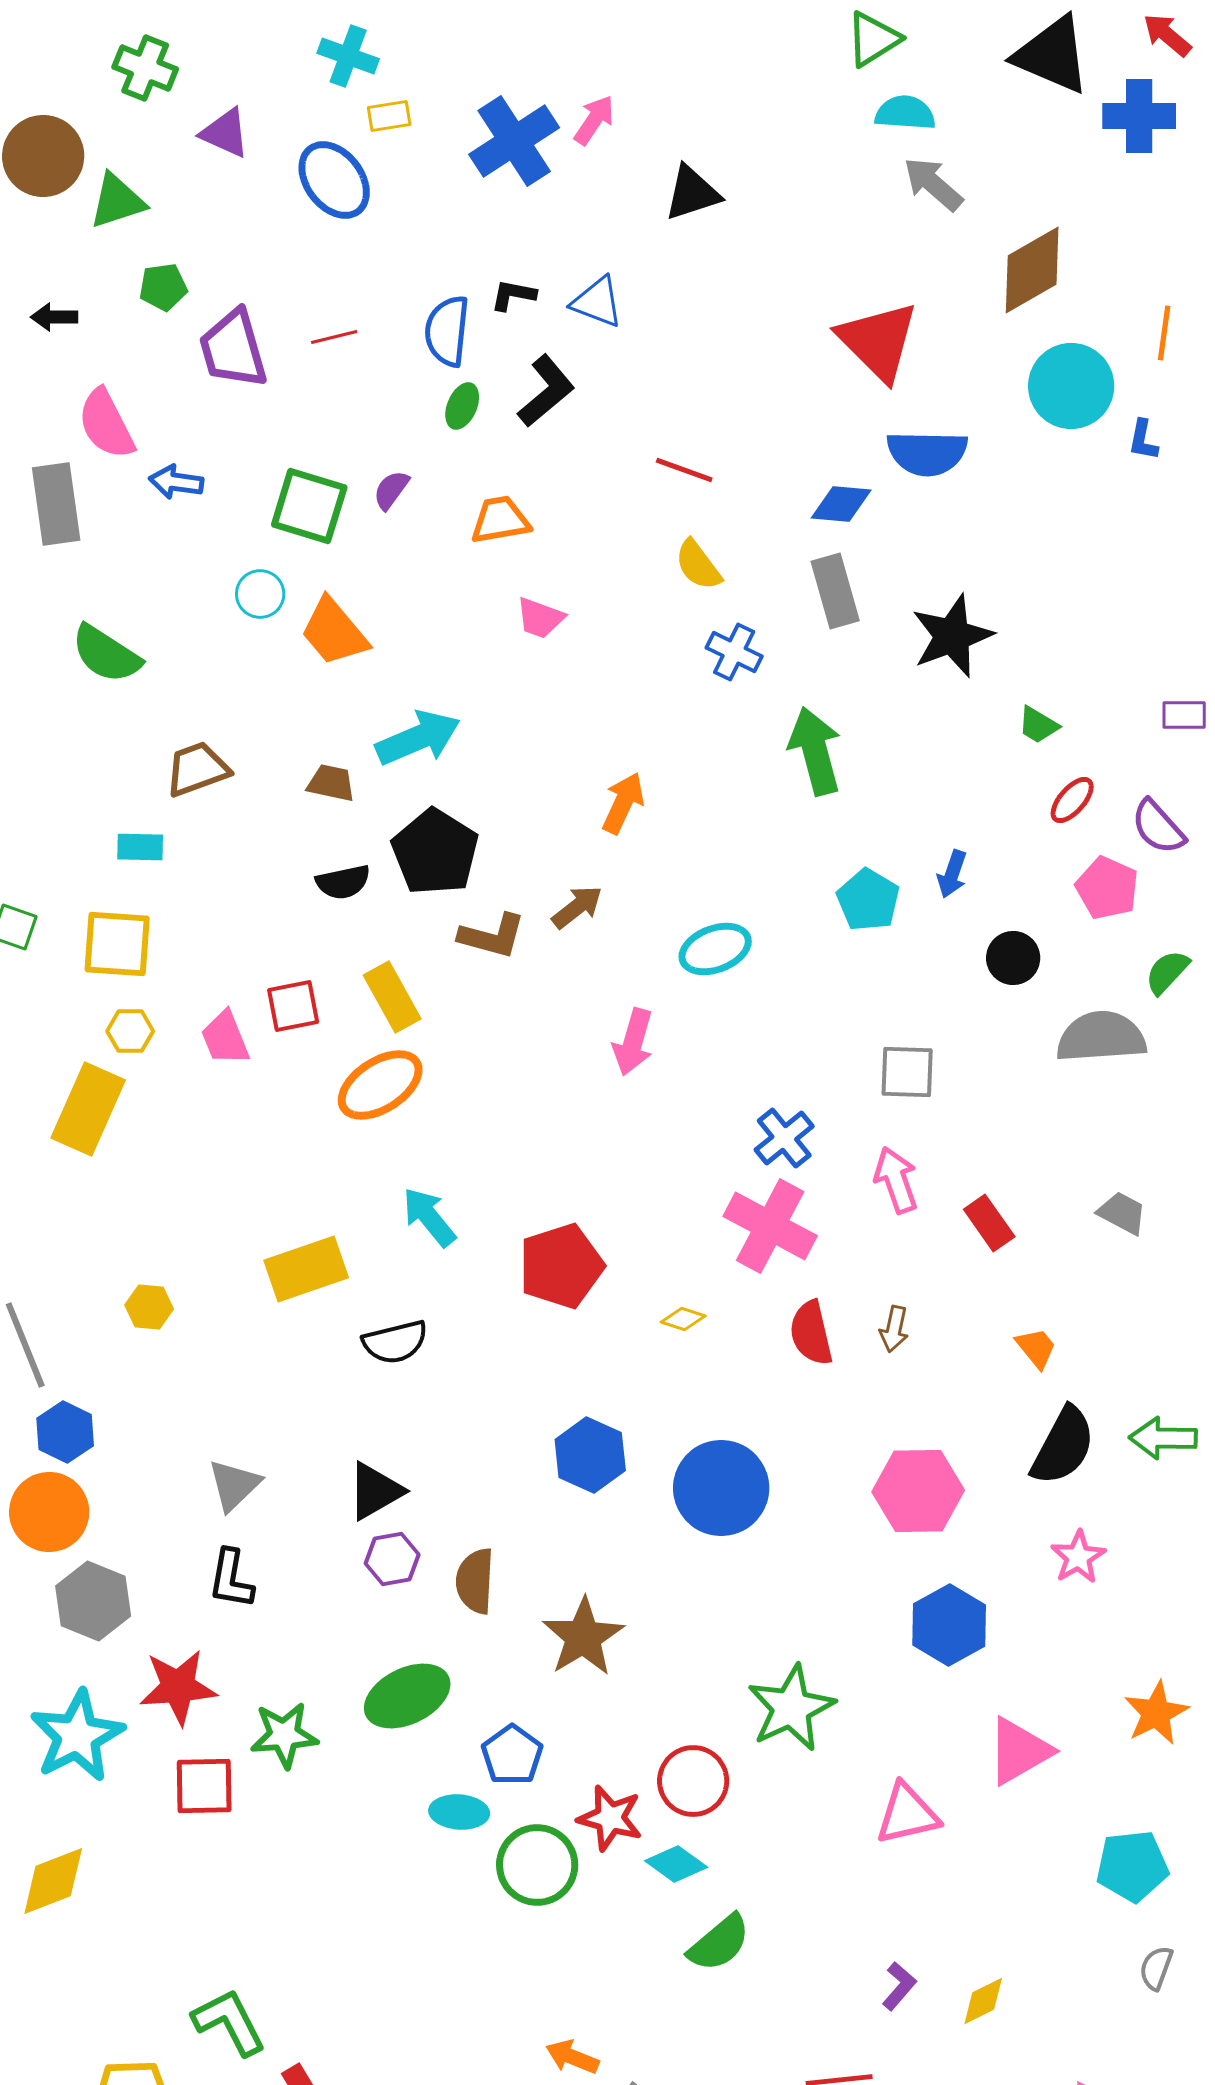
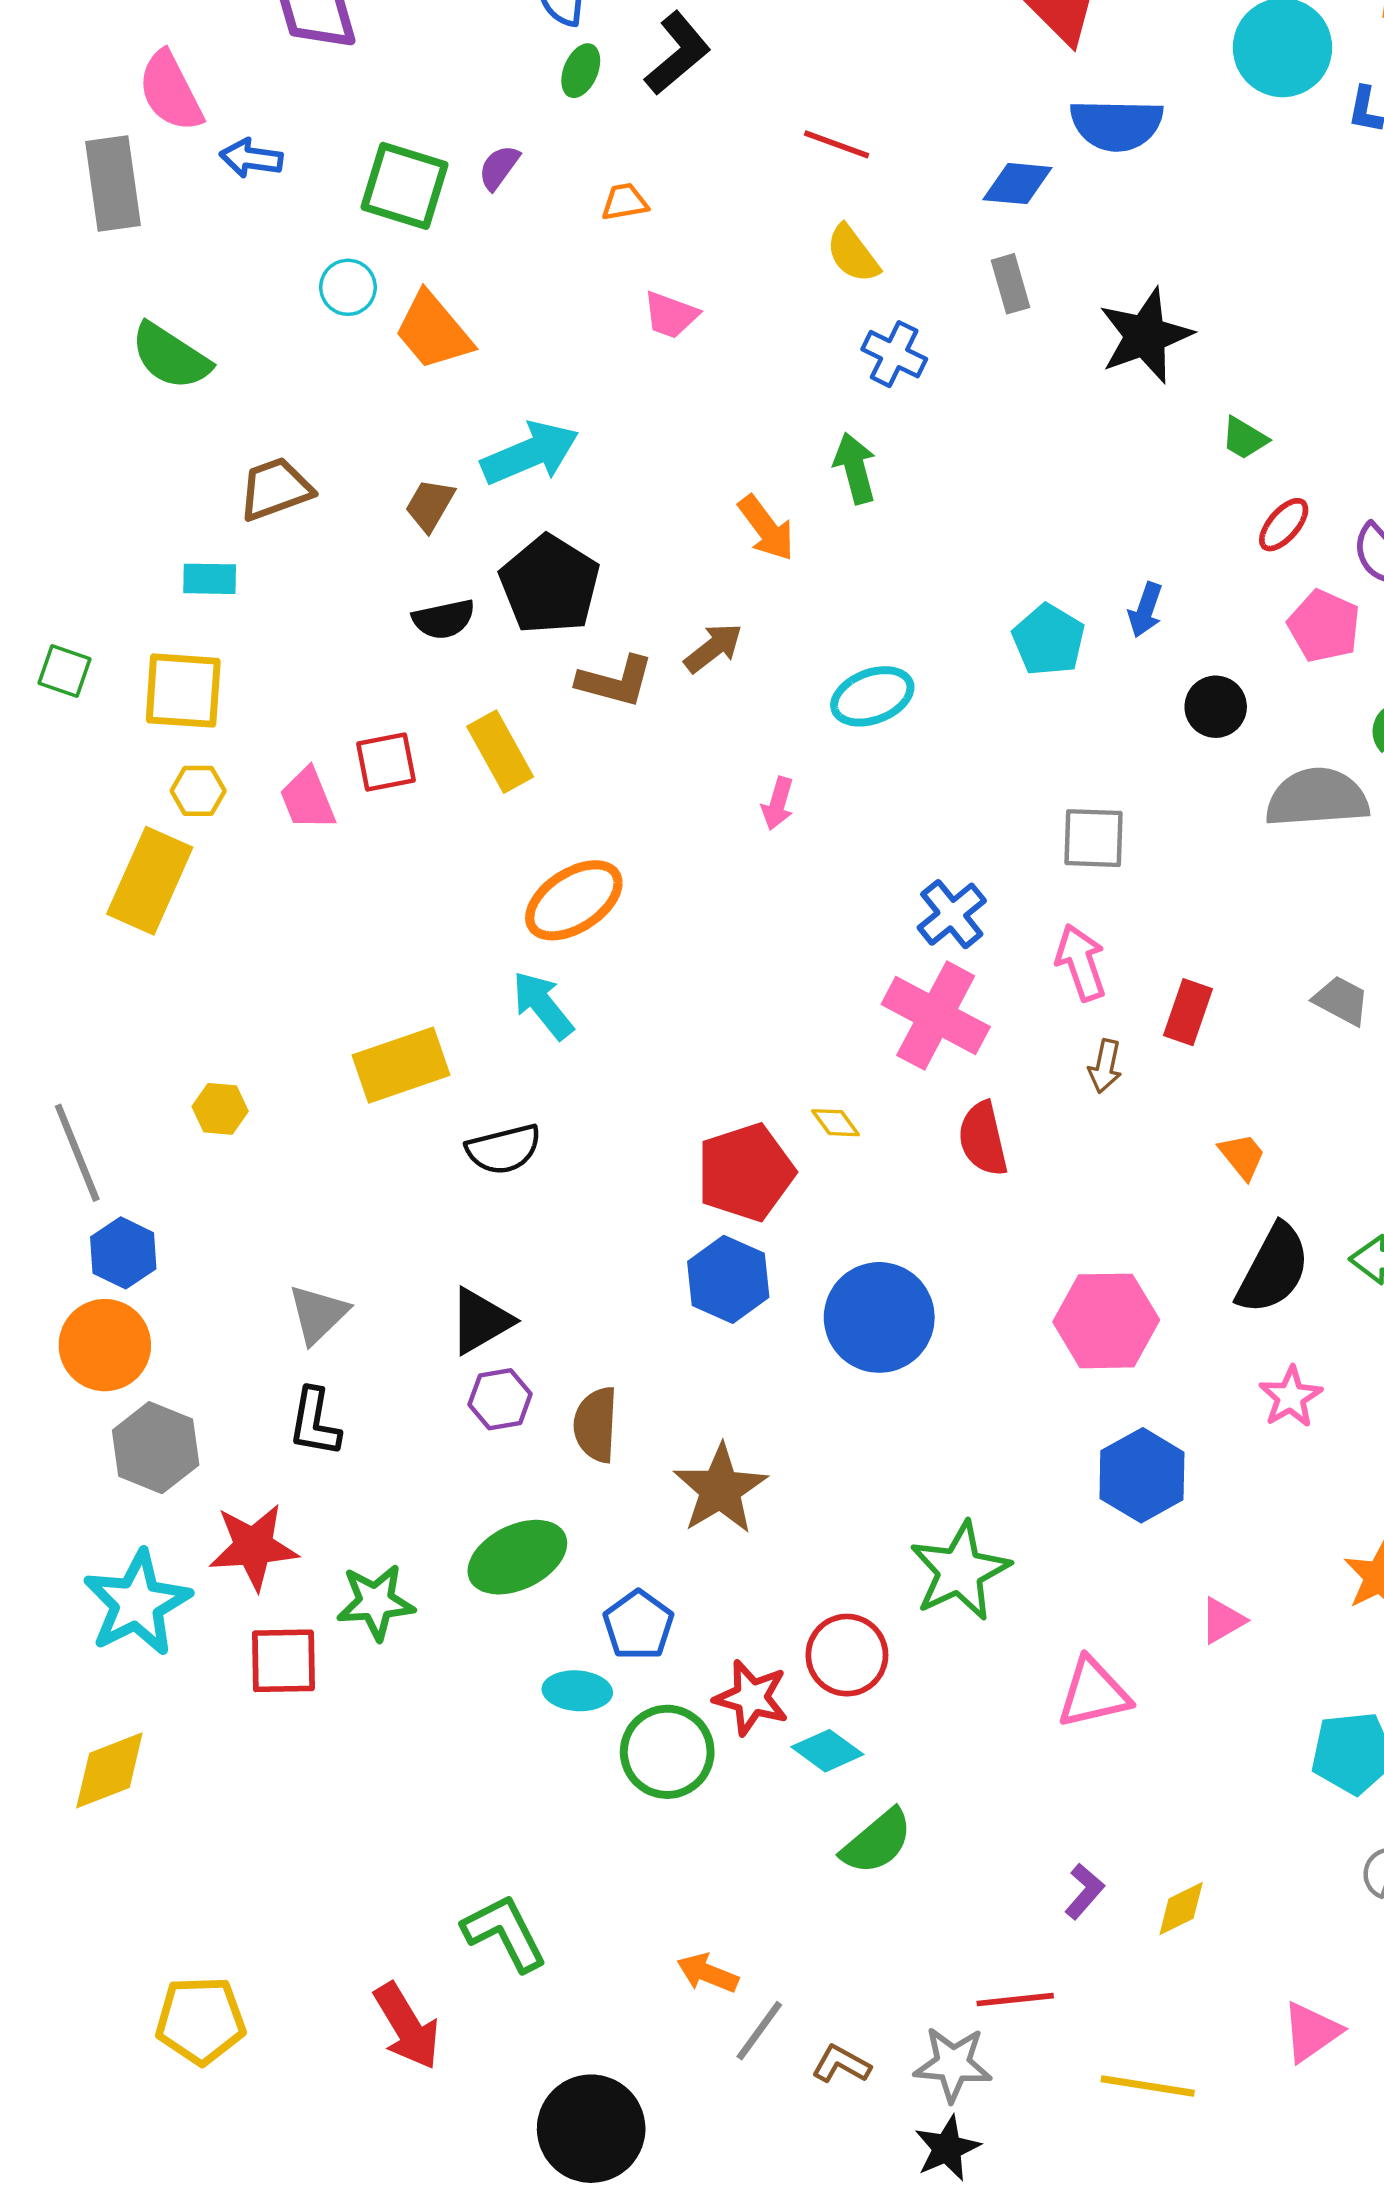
orange trapezoid: (500, 520) -> (625, 202), size x0.7
gray rectangle: (835, 591) -> (1011, 284), size x0.7
green arrow: (815, 751) -> (855, 468), moved, size x0.7
brown trapezoid: (331, 783) -> (430, 505), turned -72
orange arrow: (623, 803) -> (766, 528), turned 118
pink arrow: (633, 1042) -> (778, 804), size x0.7
orange ellipse: (380, 1085) -> (574, 900), moved
red rectangle: (989, 1223) -> (1188, 1012), turned 54
red pentagon: (561, 1266) -> (746, 1172), moved
yellow diamond: (683, 1319) -> (835, 1123), turned 36
brown arrow: (894, 1329) -> (1105, 1066), moved
pink triangle: (1019, 1751) -> (1223, 1620), size x0.6
green L-shape: (229, 2022) -> (505, 1933), moved

